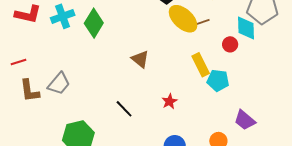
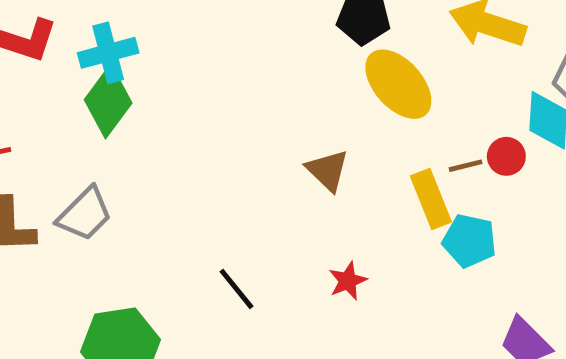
brown line: (203, 22) -> (466, 166), moved
green diamond: (94, 23) -> (108, 101), moved
brown triangle: (140, 59) -> (328, 170), moved

